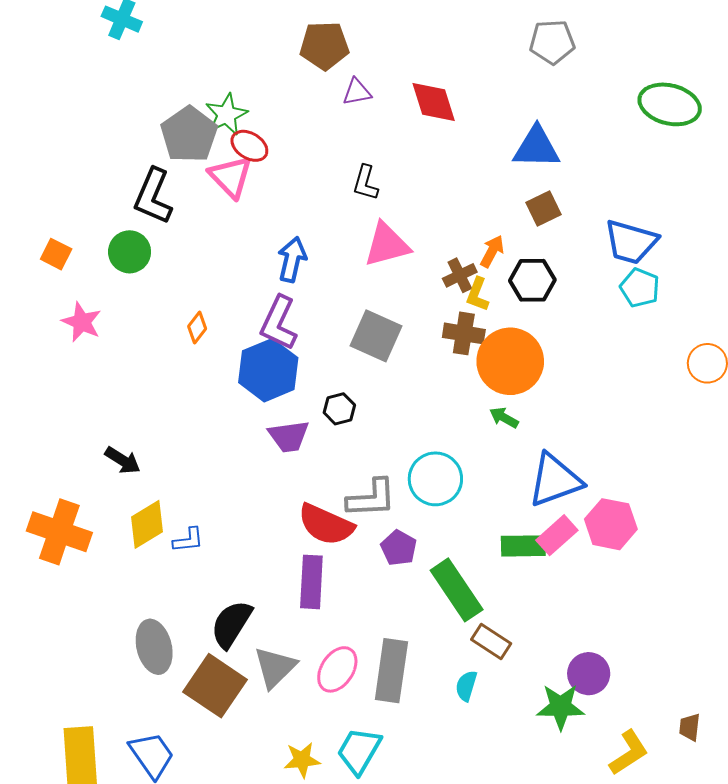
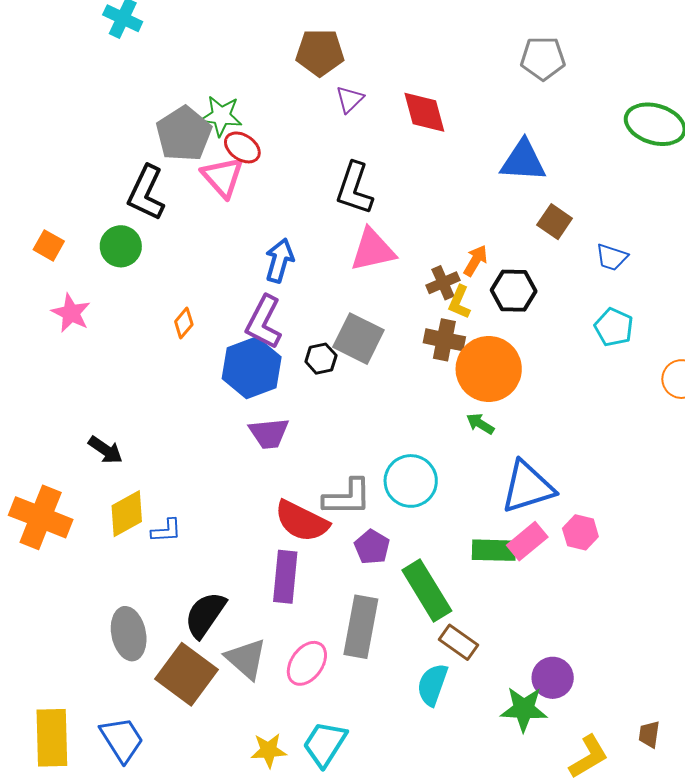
purple triangle: (357, 92) -> (350, 99), turned -36
green star: (226, 114) -> (221, 116), turned 30
black L-shape: (365, 183) -> (354, 188), size x1.5
brown square: (544, 209) -> (555, 222), moved, turned -32
blue trapezoid: (631, 242) -> (612, 257), size x0.6
cyan pentagon: (640, 288) -> (614, 327), moved
black hexagon: (339, 409) -> (321, 359), moved
pink hexagon: (611, 524) -> (580, 532), size x0.7
gray triangle: (275, 667) -> (246, 659), turned -36
gray rectangle: (391, 671) -> (361, 627), moved
cyan semicircle: (466, 686) -> (432, 685), size x1.4

